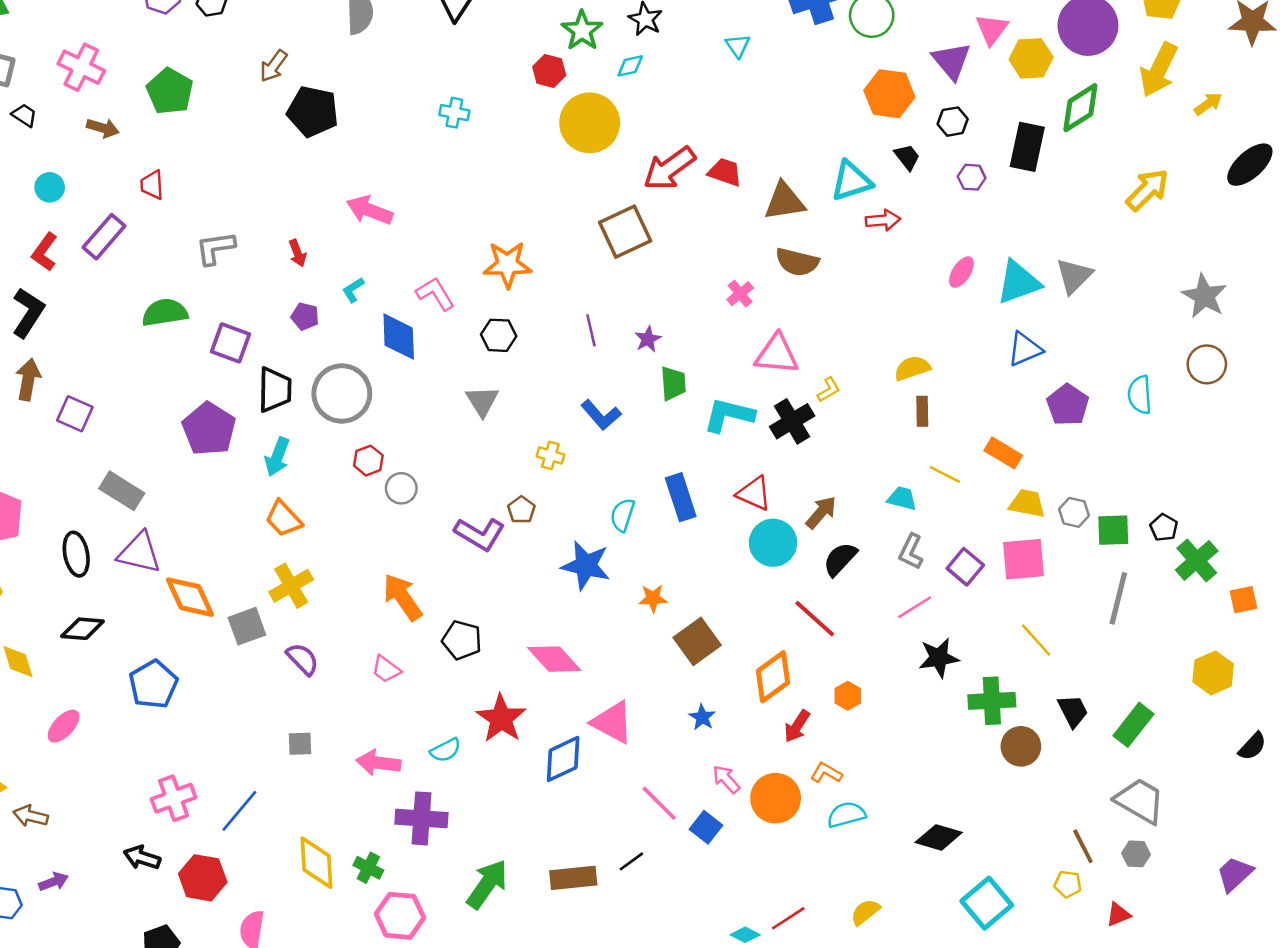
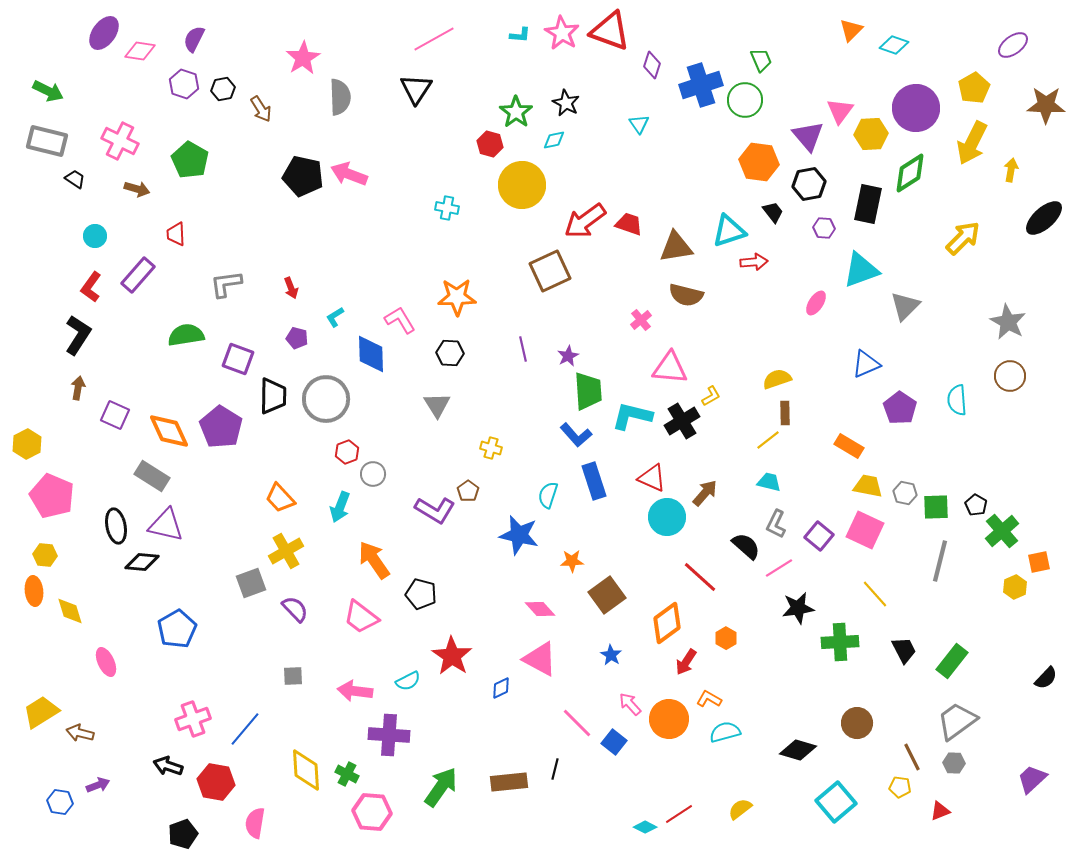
brown arrow: (273, 66) -> (261, 109), moved, turned -68
yellow arrow: (1208, 104) -> (1011, 170), turned -45
cyan cross: (454, 113) -> (447, 208), moved
black hexagon: (953, 122) -> (809, 184), size x1.4
pink arrow: (370, 210) -> (349, 174), moved
cyan triangle: (1018, 282) -> (861, 270), moved
brown arrow: (28, 380) -> (78, 388), size x0.7
green trapezoid: (673, 383) -> (588, 391), size x1.4
blue L-shape: (601, 415) -> (576, 435), moved
cyan arrow: (277, 457) -> (340, 507), moved
yellow line: (945, 474) -> (768, 440), moved, turned -65
black semicircle: (840, 559) -> (746, 546), moved, turned 88
pink square: (1023, 559) -> (865, 530), turned 30
orange diamond: (190, 597) -> (169, 431), moved
black diamond: (83, 629) -> (142, 562), moved
pink diamond: (554, 659) -> (540, 609), moved, size x0.7
pink trapezoid: (386, 669) -> (361, 617), size x1.5
yellow hexagon: (1213, 673) -> (1015, 587), moved, size x0.7
pink ellipse: (64, 726) -> (106, 662), turned -68
brown circle: (1021, 746) -> (857, 723), moved
blue diamond: (563, 759) -> (501, 688), size x0.6
gray trapezoid: (1140, 801) -> (957, 721), turned -66
black line: (631, 861) -> (555, 769), turned -40

